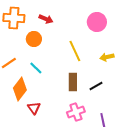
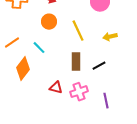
orange circle: (34, 39) -> (49, 22), moved
red triangle: (34, 108) -> (56, 88), moved, turned -40

